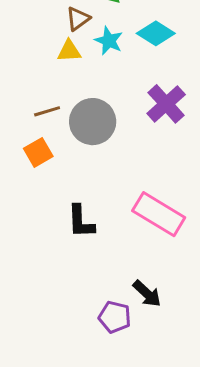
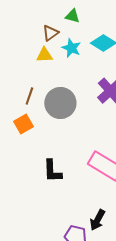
brown line: (47, 111) -> (29, 96), turned -54
black arrow: (147, 294) -> (97, 220), turned 75

